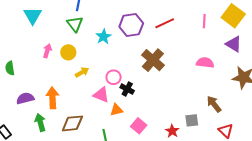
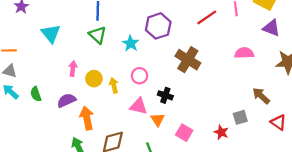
red line: (165, 23) -> (207, 17), moved
yellow circle: (68, 52) -> (94, 79), moved
yellow arrow: (82, 72) -> (114, 85), turned -64
pink circle: (114, 77) -> (140, 76), moved
purple semicircle: (25, 98) -> (66, 100), moved
orange triangle: (116, 110) -> (158, 120), turned -40

